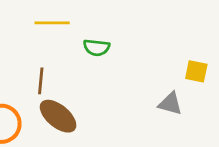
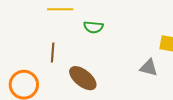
brown ellipse: (58, 116) -> (83, 78), moved

